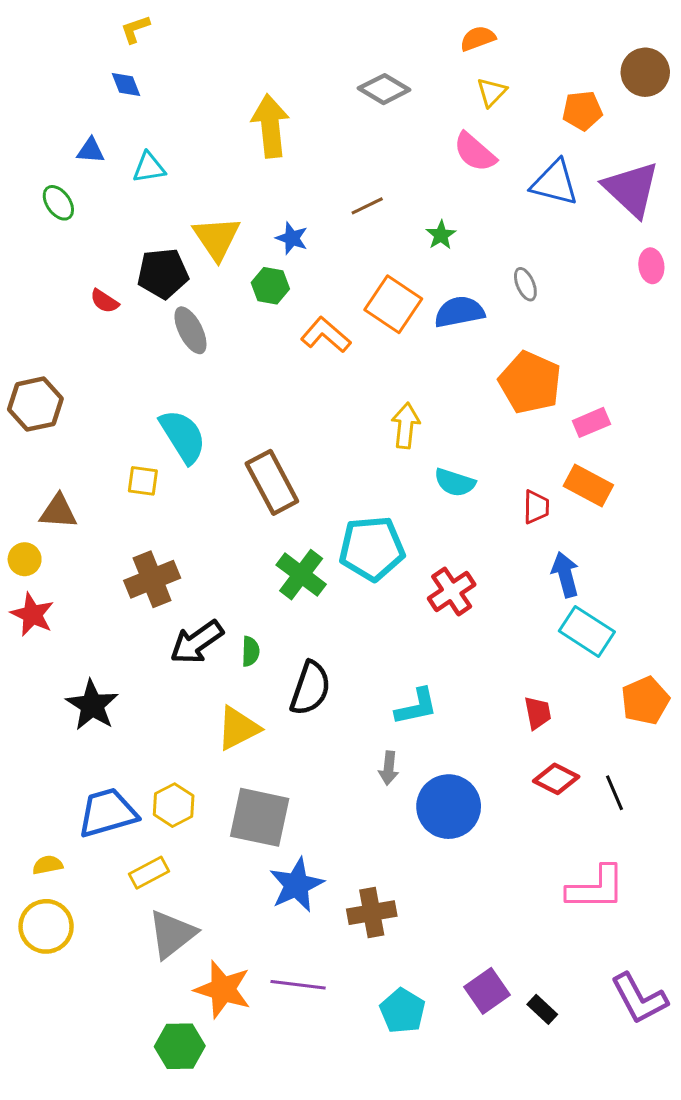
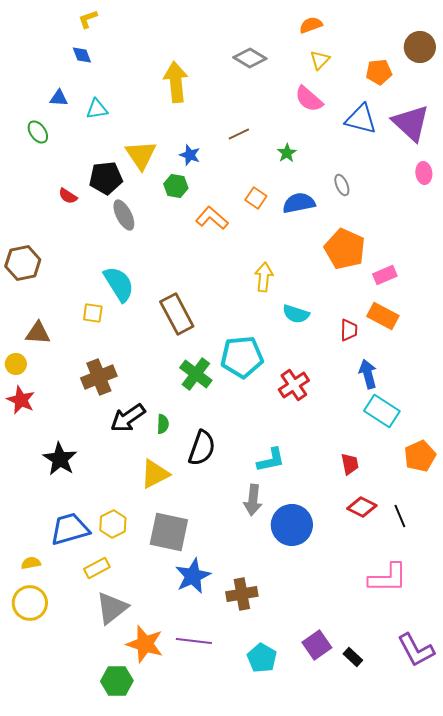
orange square: (393, 304) -> (256, 198), size x0.6
gray arrow: (389, 768) -> (253, 500), size x1.4

